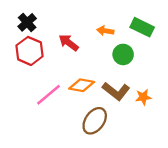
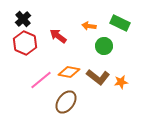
brown ellipse: (95, 121) -> (66, 102), moved

